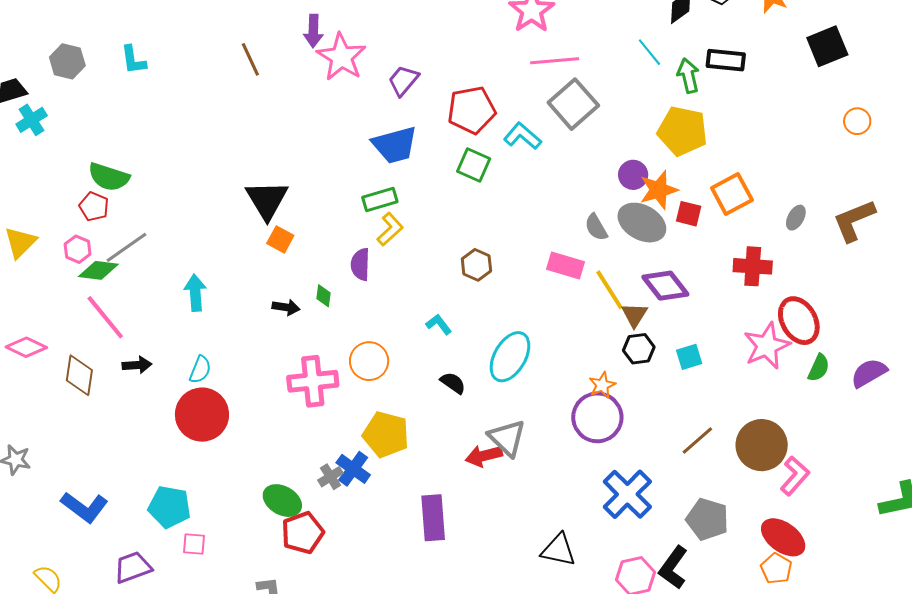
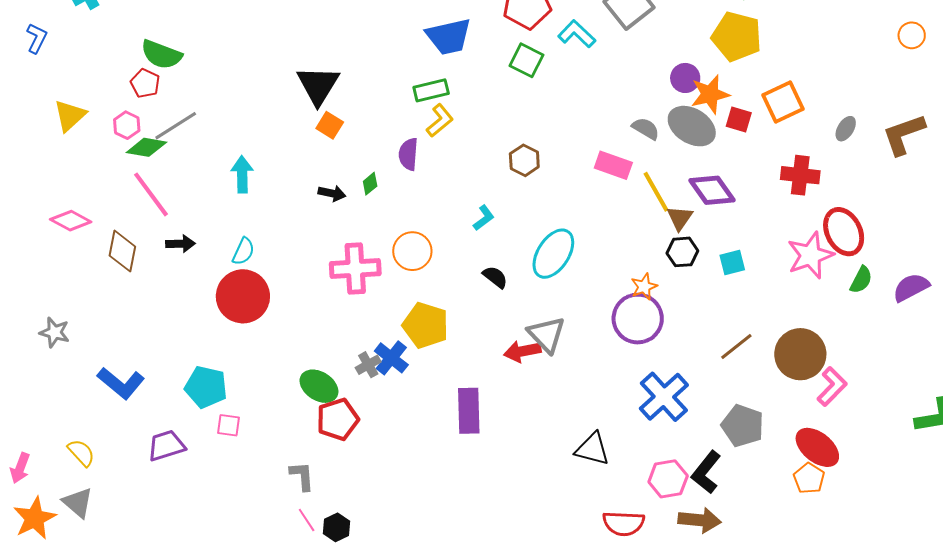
gray semicircle: (596, 227) -> (646, 129), turned 148
green diamond: (324, 296) -> (370, 184), turned 40
cyan L-shape: (439, 324) -> (484, 218), turned 88

